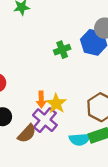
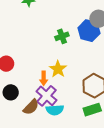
yellow star: (56, 104) -> (58, 69), moved
cyan semicircle: (80, 139) -> (55, 110), moved

